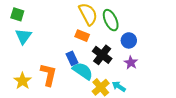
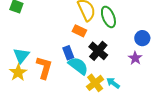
cyan triangle: (23, 36) -> (21, 56), moved
blue circle: (129, 40) -> (142, 38), moved
purple star: (131, 63) -> (135, 58), moved

